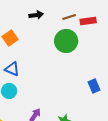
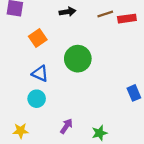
green circle: (66, 41) -> (78, 59), moved

